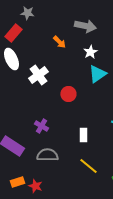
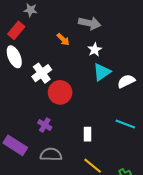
red circle: (68, 94) -> (60, 92), moved, size x1.5

